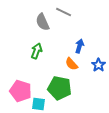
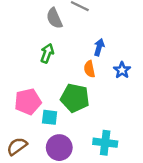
orange semicircle: (72, 64) -> (89, 69), turned 32
pink pentagon: (21, 91) -> (28, 102), turned -30

